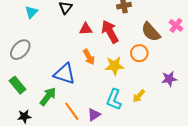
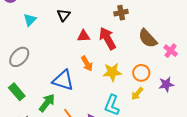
pink cross: (176, 25) -> (171, 51), moved
orange circle: (139, 53) -> (141, 73), moved
yellow arrow: (139, 96) -> (137, 94), moved

